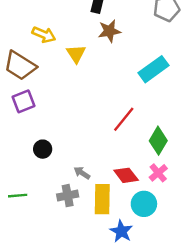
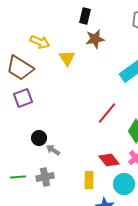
gray arrow: (82, 173) -> (53, 150), moved
gray cross: (68, 196) -> (45, 177), moved
yellow rectangle: (102, 199) -> (89, 180), size x0.7

